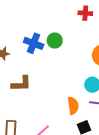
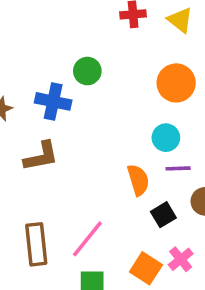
blue cross: (34, 43) -> (53, 101), moved

